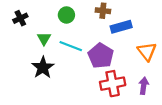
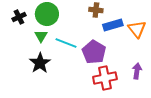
green circle: (66, 15) -> (47, 14), moved, size x1.5
orange triangle: (147, 51) -> (137, 29), moved
purple arrow: (144, 86) -> (137, 71), moved

